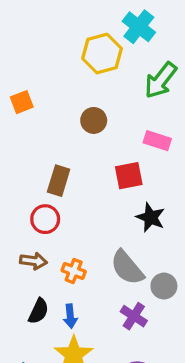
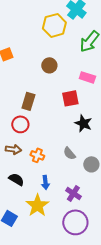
gray semicircle: (127, 268) -> (69, 153), size x0.6
black semicircle: (38, 311) -> (16, 179), turned -84
blue arrow: (70, 316) -> (45, 182), moved
purple cross: (134, 316) -> (73, 193), moved

